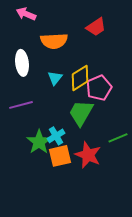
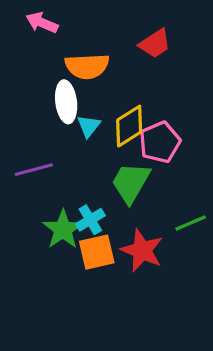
white ellipse: (22, 63) -> (66, 102), moved

